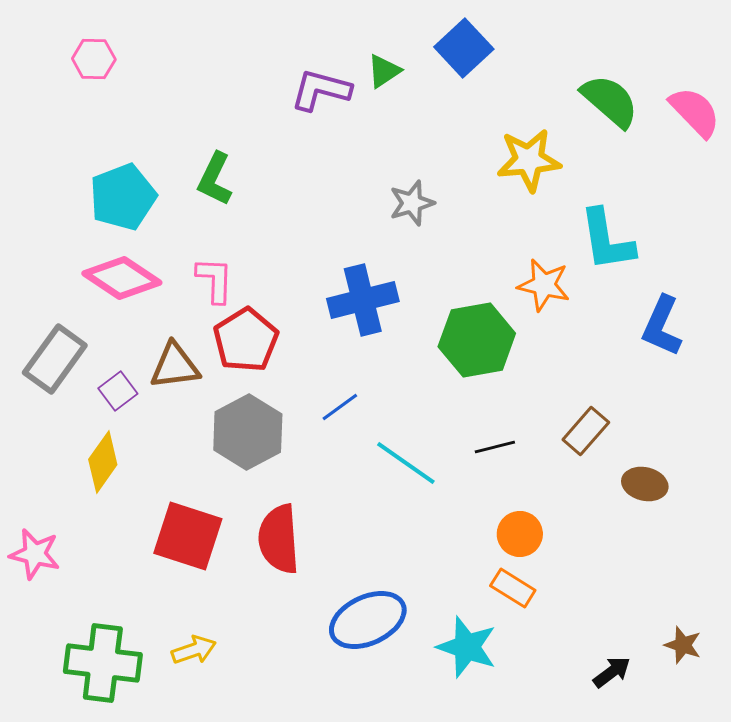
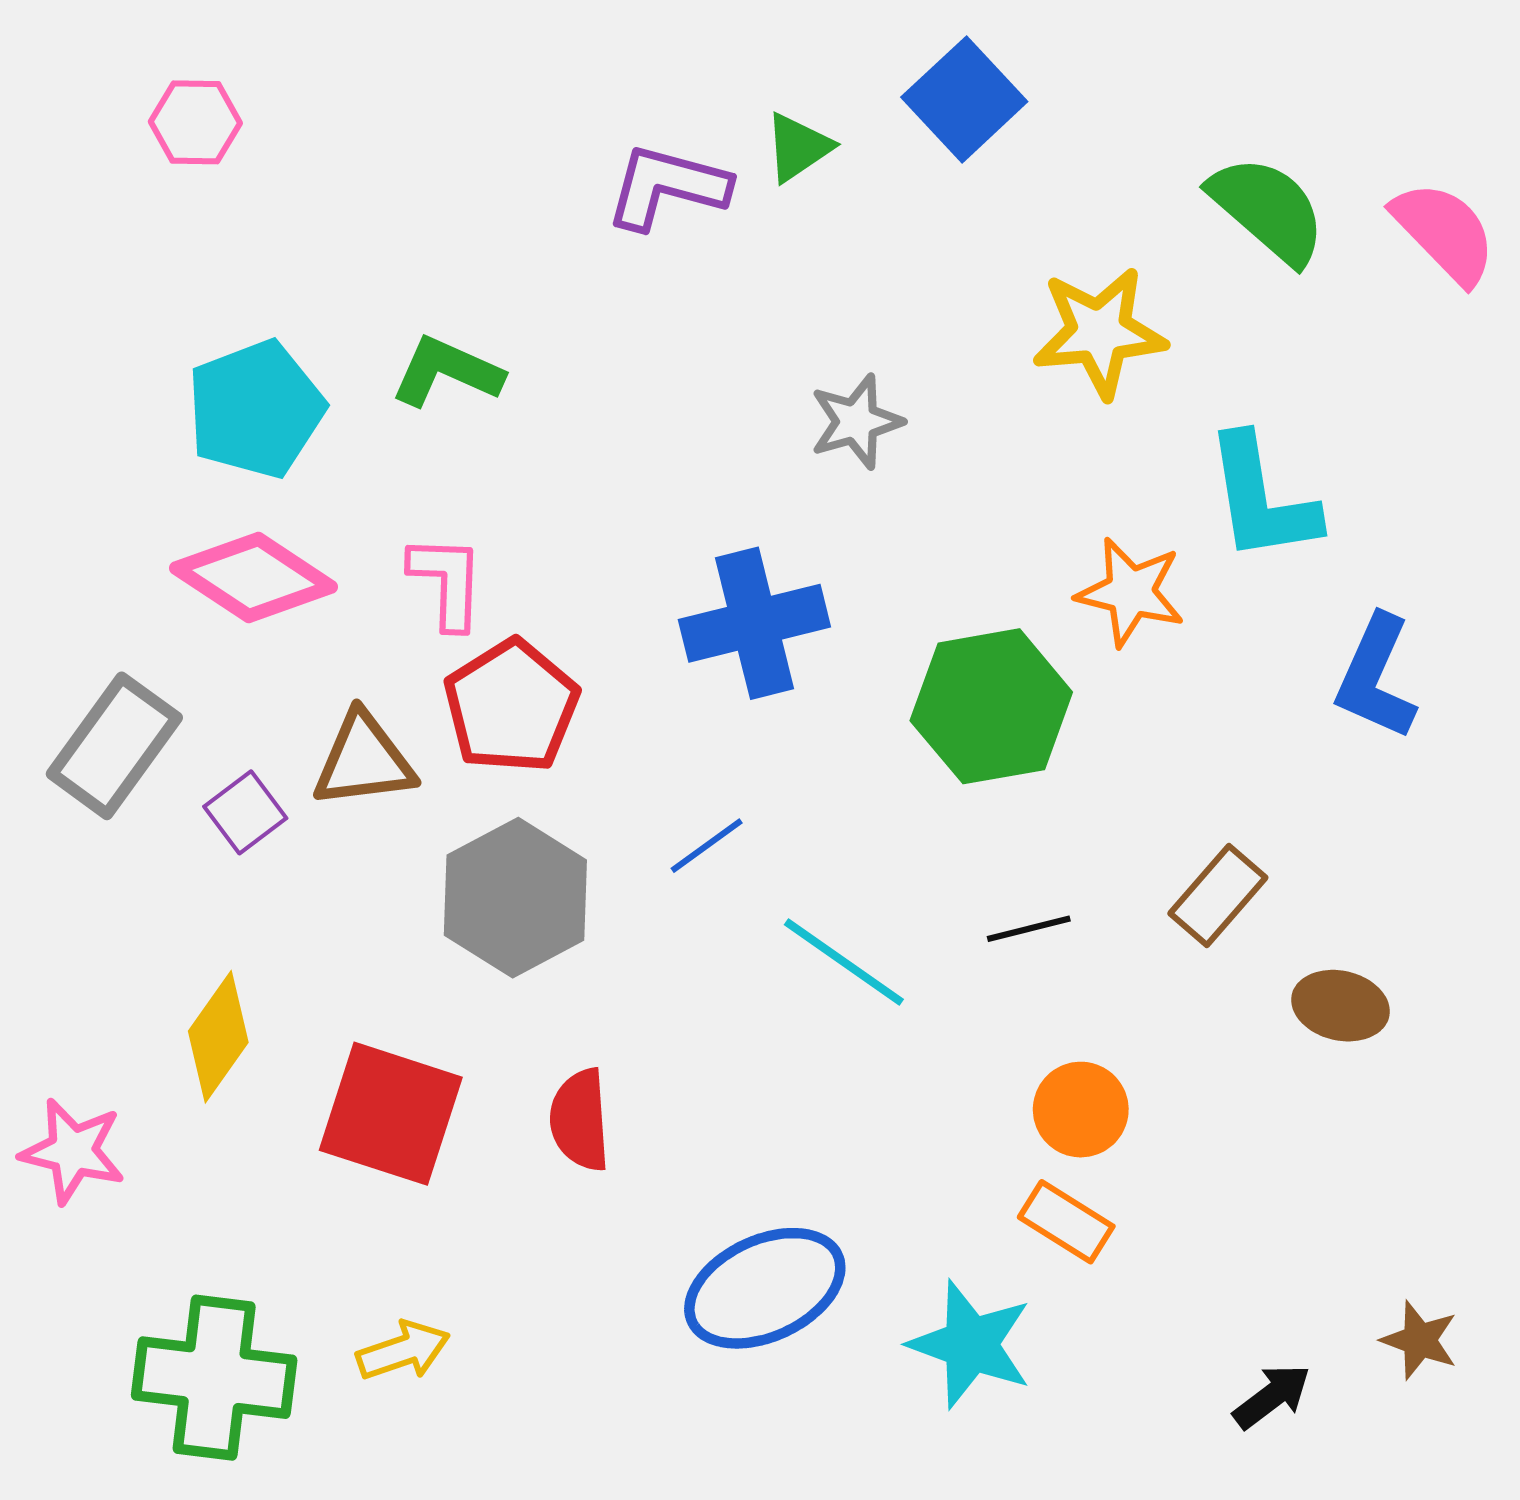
green L-shape: (215, 179) -> (447, 372), turned 88
yellow diamond: (103, 462) -> (218, 1037), moved
red semicircle: (279, 539) -> (580, 1120), size x0.7

